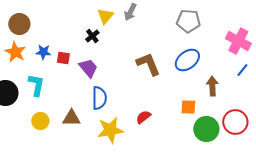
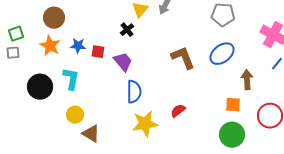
orange square: (188, 107) -> (233, 105), moved
brown triangle: (71, 118) -> (91, 134), moved, turned 30
green circle: (206, 129) -> (232, 135), moved

